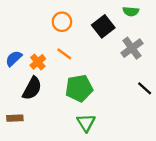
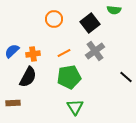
gray cross: (132, 48) -> (95, 51), moved
orange line: (64, 54) -> (64, 53), moved, turned -64
orange cross: (38, 62) -> (33, 54), turned 32

